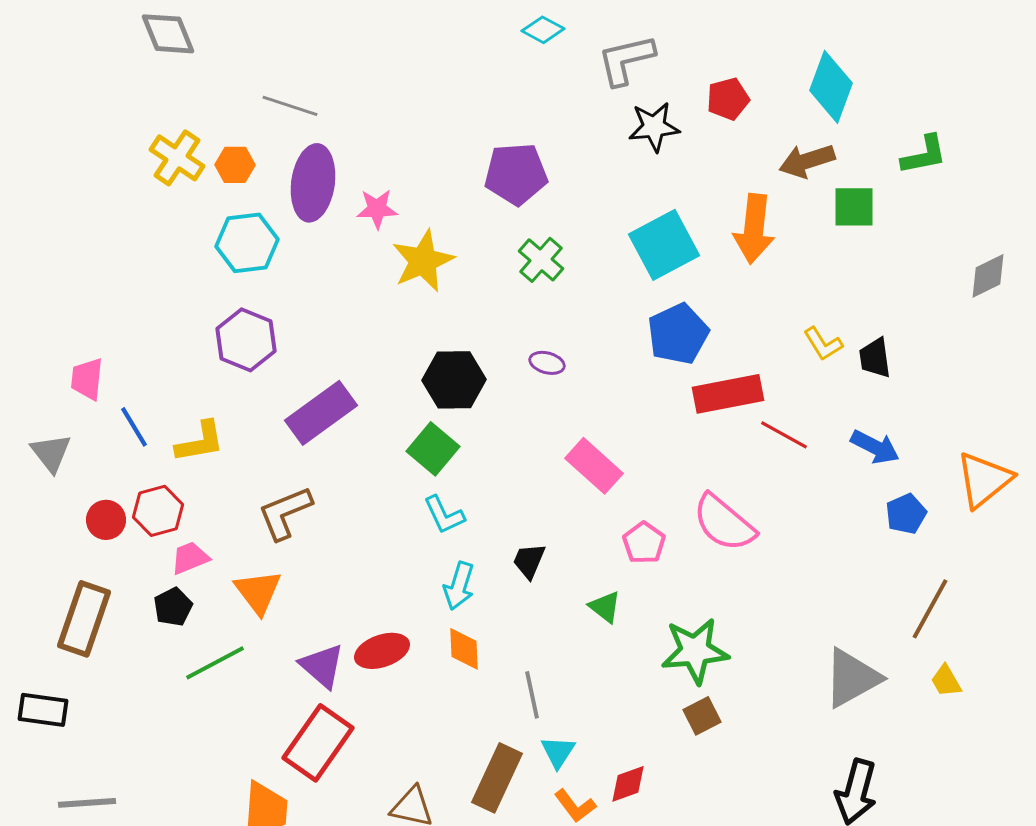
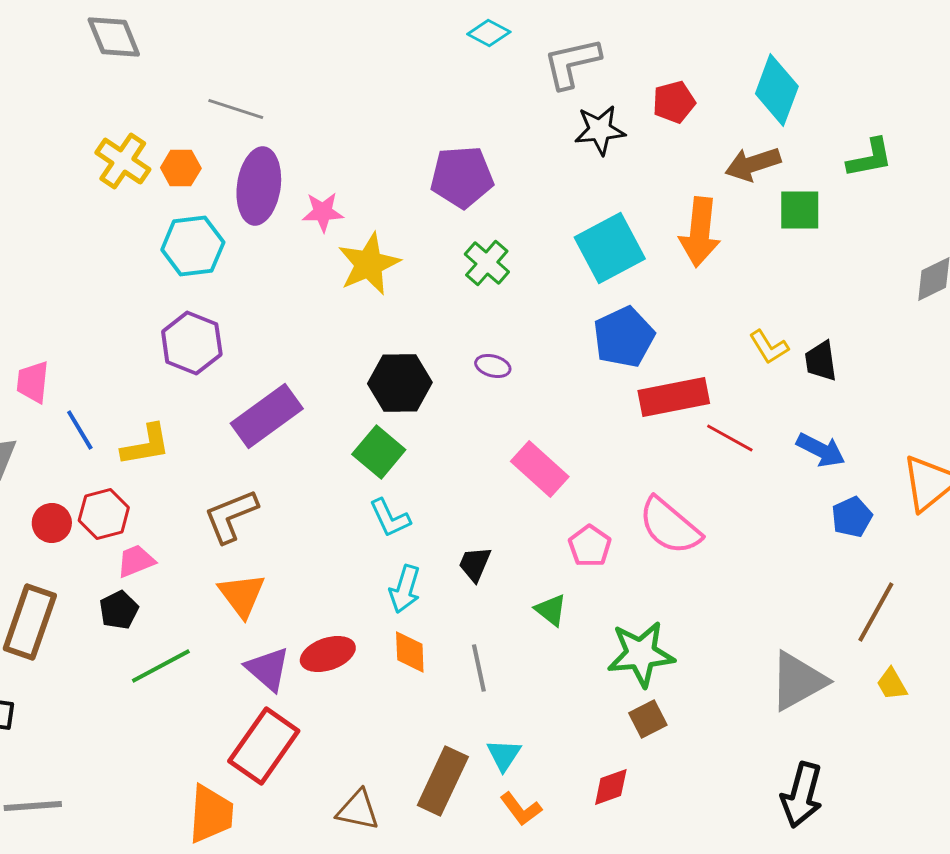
orange triangle: (258, 592) -> (242, 595), moved
gray line: (532, 695) -> (479, 668), moved
red diamond: (628, 784) -> (611, 787), moved

